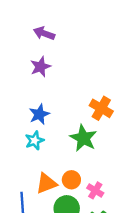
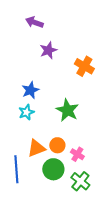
purple star: (40, 67) -> (48, 50), moved
orange cross: (101, 108) -> (84, 66), moved

